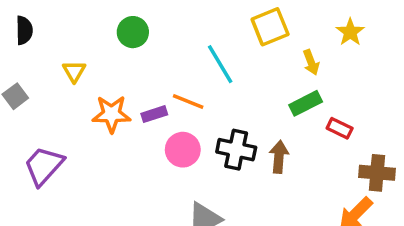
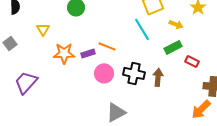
yellow arrow: (311, 62) -> (176, 24), turned -48
cyan line: (220, 64) -> (142, 29), moved

